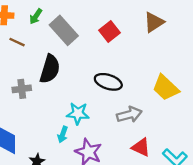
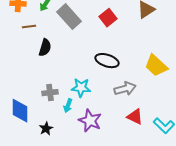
brown line: (17, 42) -> (29, 27), turned -32
black semicircle: (50, 69) -> (45, 48), moved, size x0.7
gray cross: (22, 89) -> (50, 93), moved

